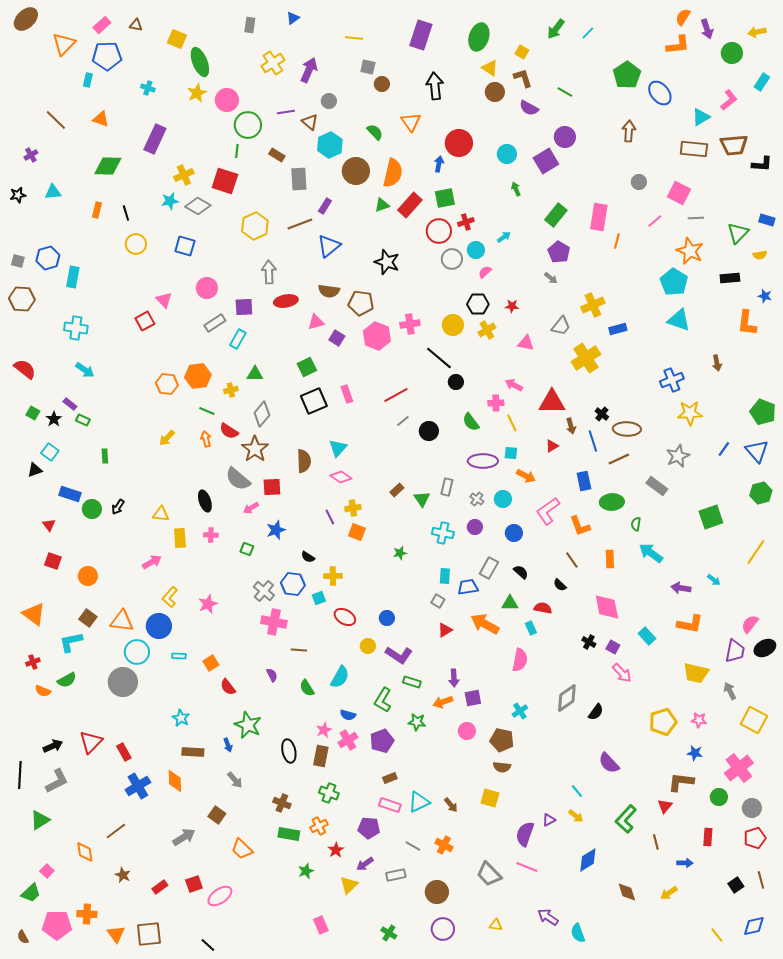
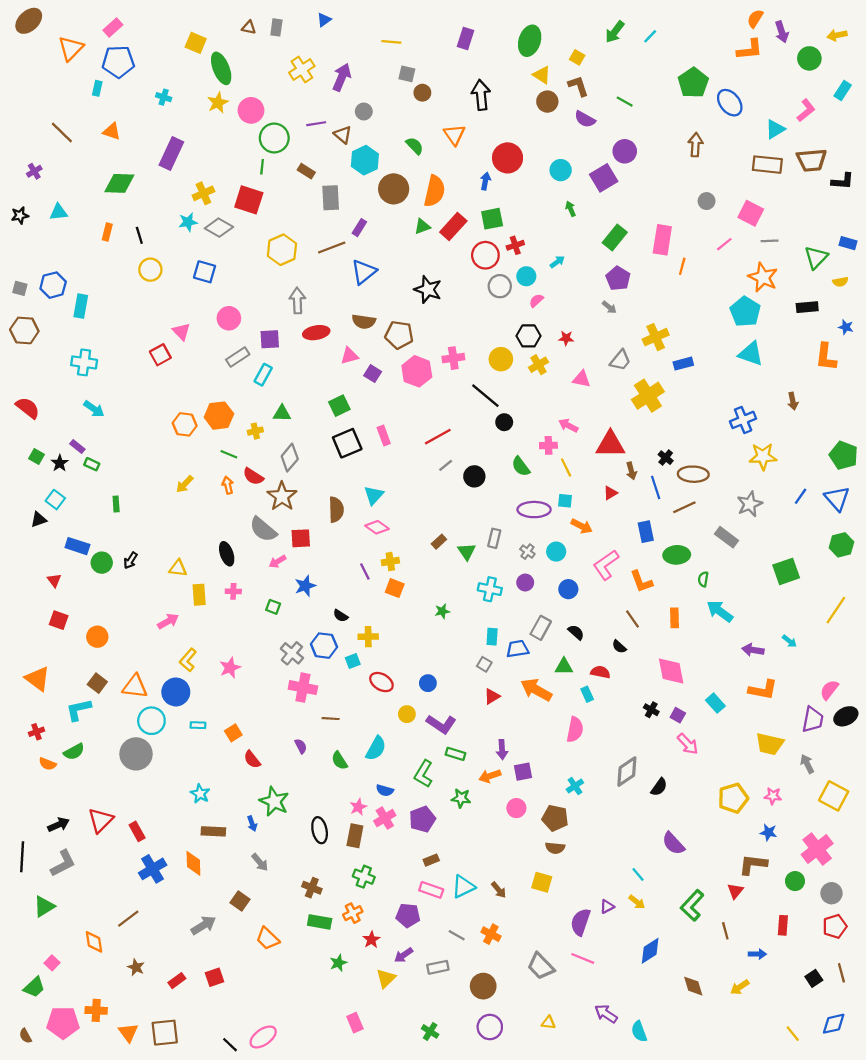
brown triangle: (136, 25) -> (249, 27), moved
purple rectangle: (421, 35) -> (465, 39), size x0.7
pink ellipse: (220, 896) -> (263, 1037), moved

